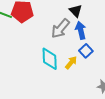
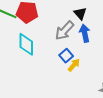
blue square: (86, 51) -> (66, 56), moved
cyan diamond: (50, 59) -> (26, 44), moved

